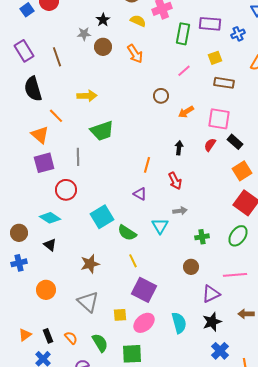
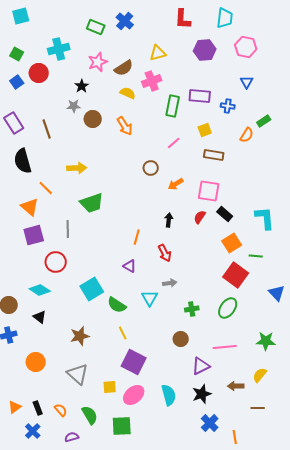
black star: (103, 20) -> (82, 86), moved
blue cross: (238, 34) -> (228, 106), turned 32

